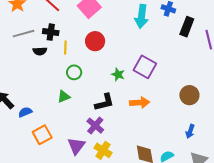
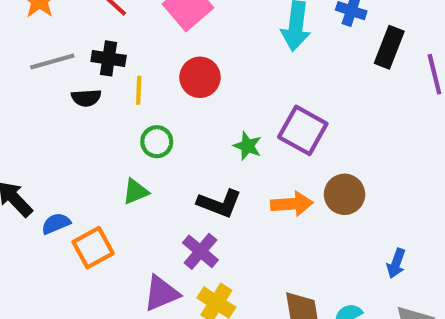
brown circle: (189, 95) -> (345, 194), moved
black L-shape: (104, 102) -> (219, 203), turned 35
orange square: (42, 135) -> (93, 248), moved
purple triangle: (76, 146) -> (161, 293), turned 30

